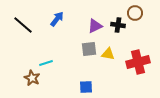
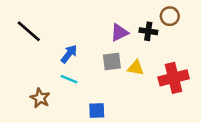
blue arrow: (57, 19) -> (69, 54), moved
cyan line: (46, 63) -> (69, 79), moved, turned 40
blue square: (86, 87) -> (97, 111), moved

